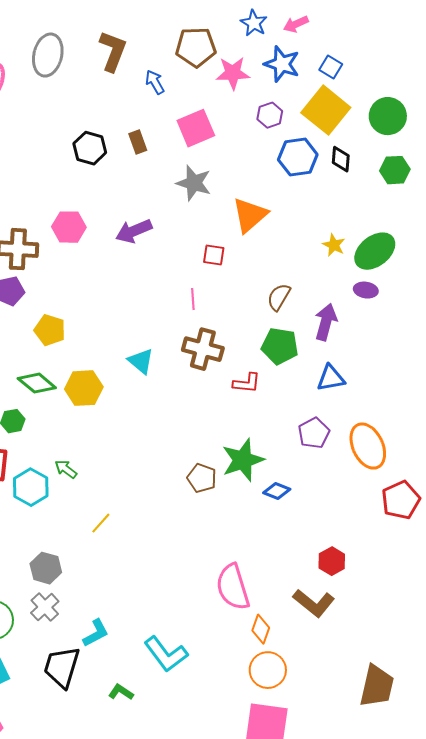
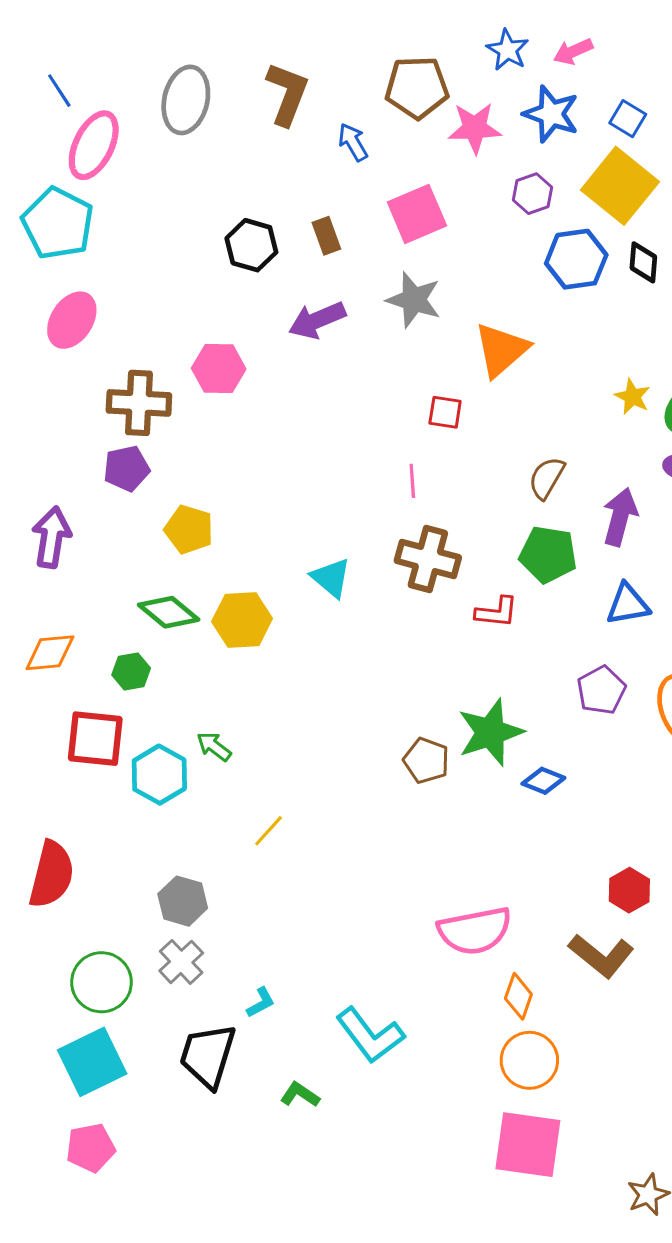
purple arrow: (134, 231) -> (317, 320), moved
pink semicircle: (233, 587) -> (475, 931), turned -84
cyan L-shape: (96, 633) -> (261, 1003), size x0.7

